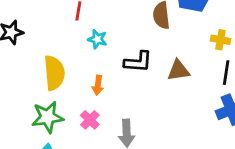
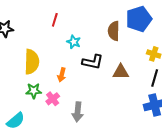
cyan star: (97, 39) -> (74, 42), moved
green star: (48, 117) -> (34, 91), moved, size x0.7

